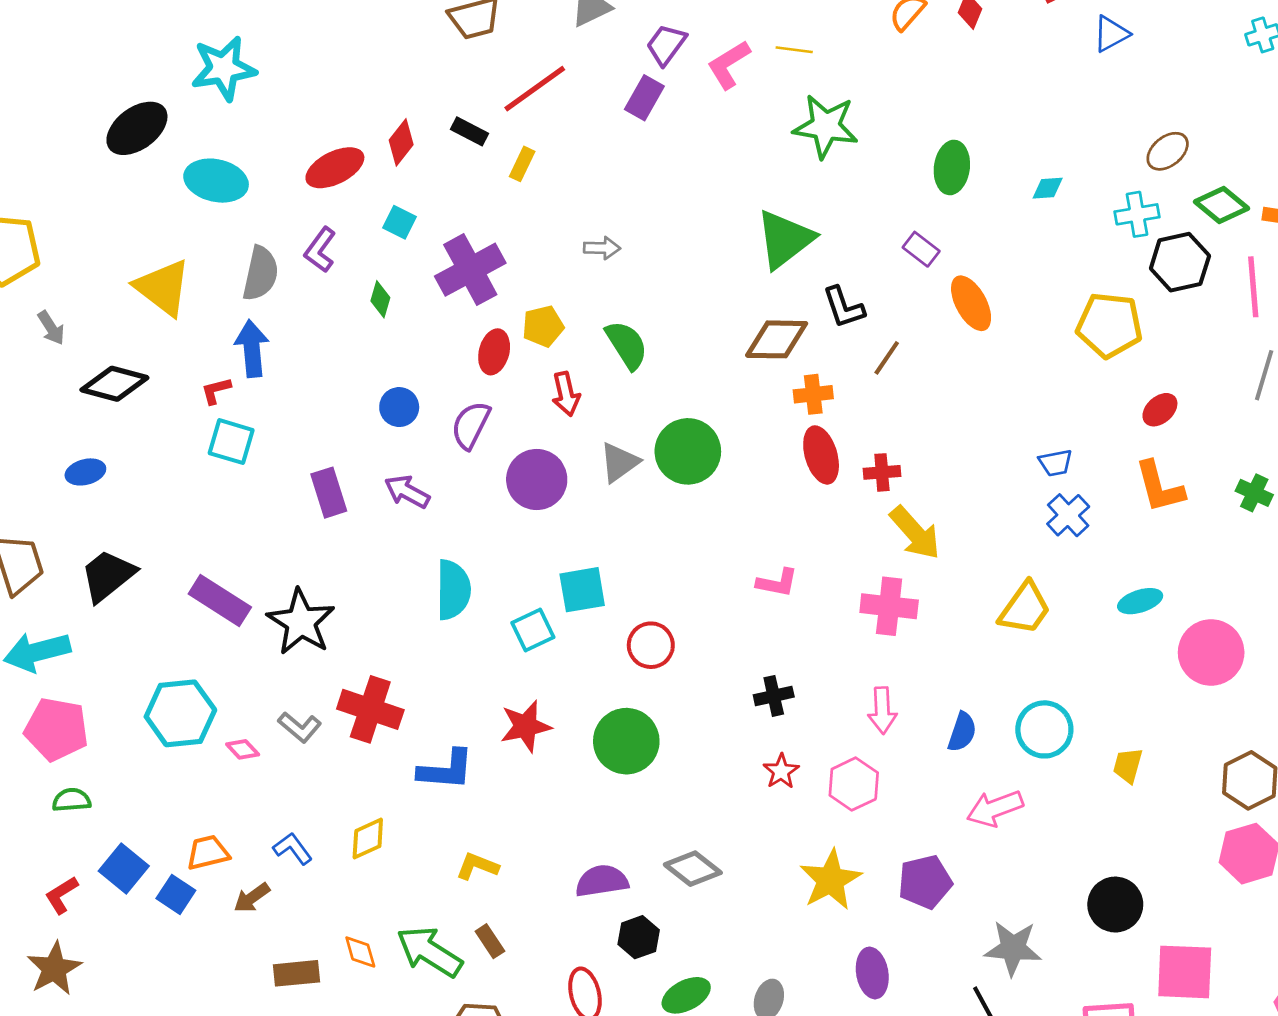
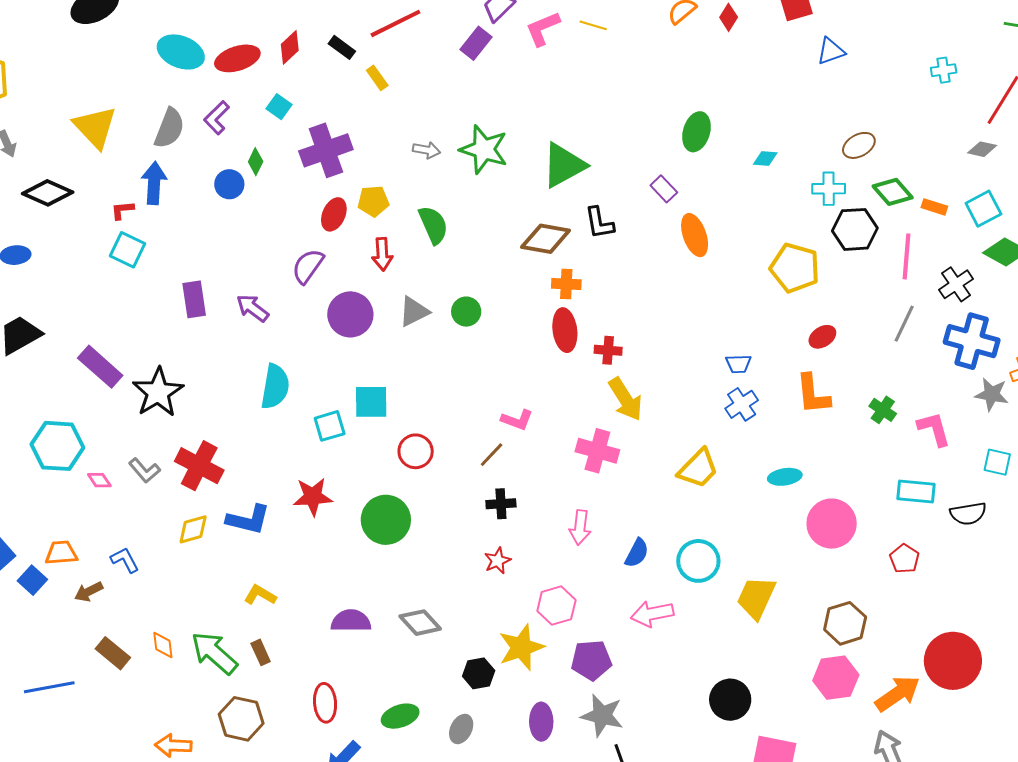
green star: (826, 126) -> (484, 149), moved
yellow rectangle: (522, 164) -> (377, 78), turned -70
cyan ellipse: (216, 181) -> (181, 52), moved
brown line: (887, 358) -> (492, 455), moved
blue circle: (399, 407) -> (229, 184), moved
green circle: (688, 451) -> (466, 312), size x0.6
yellow trapezoid: (1128, 765) -> (756, 598), size x1.6
pink hexagon: (854, 784) -> (556, 606), moved
yellow diamond: (368, 839) -> (193, 529), moved
black hexagon: (639, 937) -> (479, 673), moved
gray star: (1013, 948) -> (602, 715), moved
brown rectangle: (296, 973) -> (113, 653), turned 36

